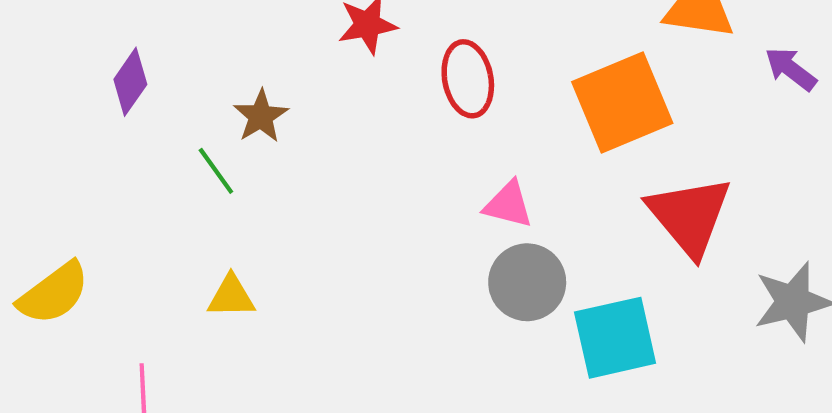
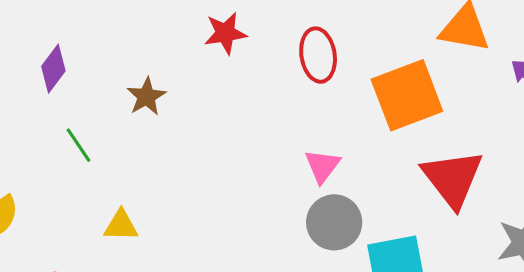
red ellipse: (468, 79) -> (318, 55), moved
green line: (216, 171) -> (78, 145), moved
pink triangle: (508, 205) -> (322, 166), turned 51

